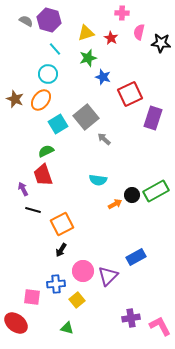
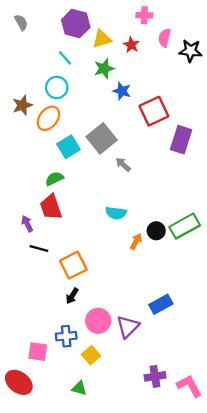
purple hexagon: (49, 20) -> (76, 24), moved
gray semicircle: (26, 21) -> (21, 22), moved, turned 32
brown star: (15, 99) -> (22, 105), moved, turned 30
orange arrow: (115, 204) -> (136, 241), turned -32

